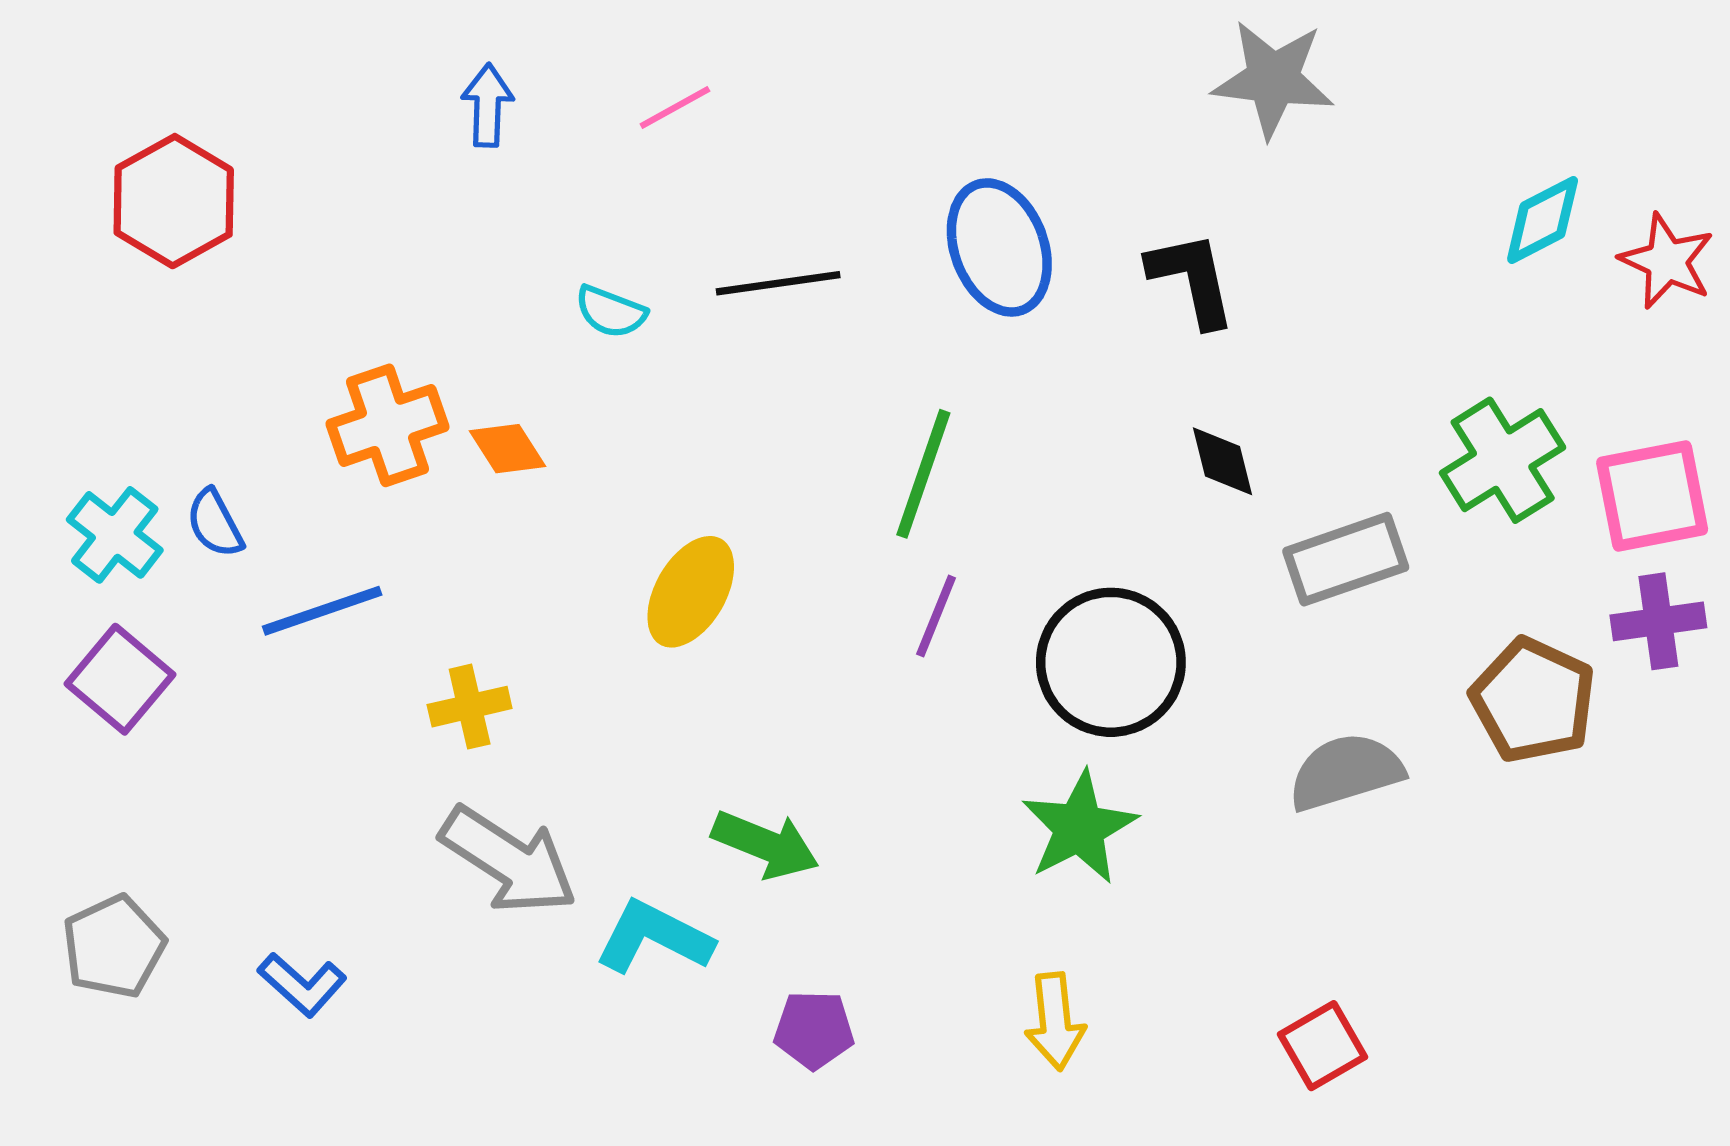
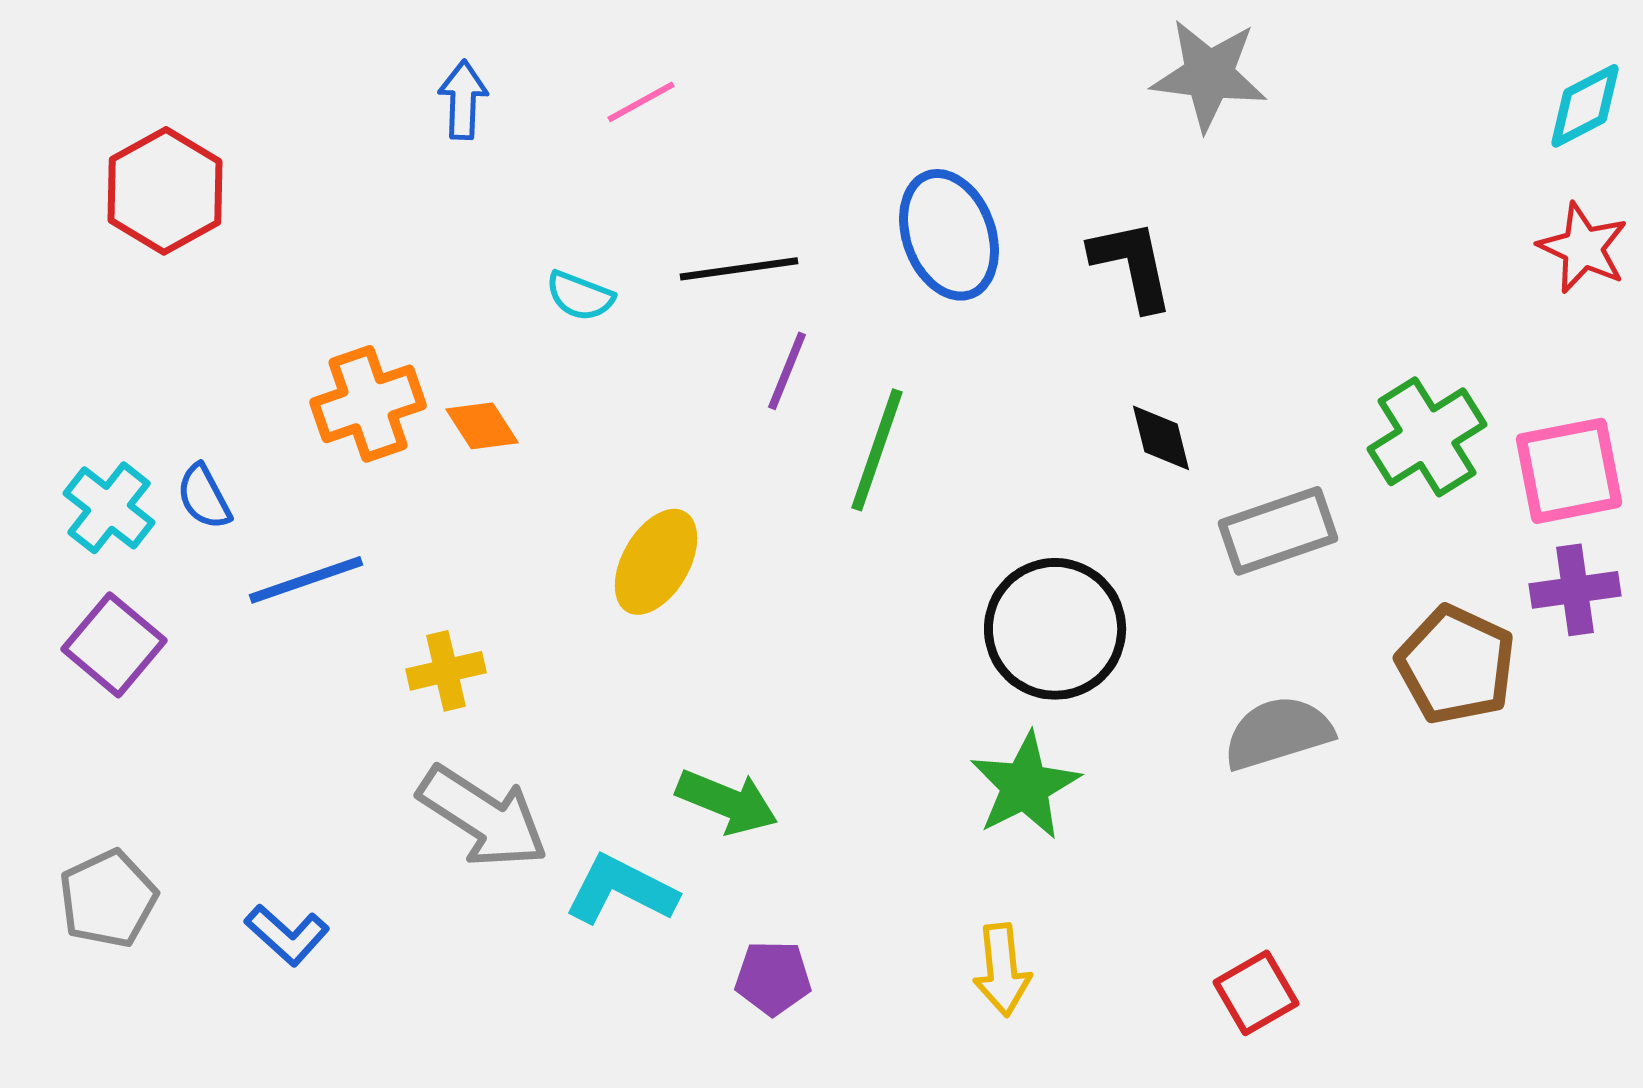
cyan diamond: (1543, 220) -> (1585, 106), moved
purple line: (936, 616) -> (787, 371), moved

